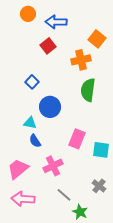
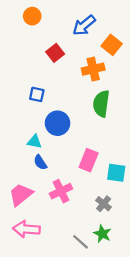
blue arrow: (56, 22) -> (84, 25), moved, turned -40
blue square: (32, 82) -> (37, 94), turned -32
gray cross: (99, 186) -> (104, 204), moved
gray line: (64, 195) -> (81, 242), moved
green star: (80, 212) -> (102, 234), moved

